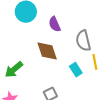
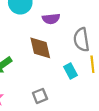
purple semicircle: (55, 24) -> (51, 19), turned -77

